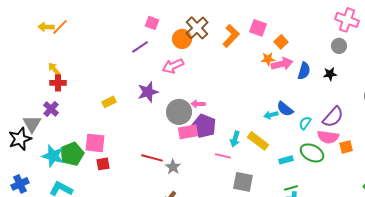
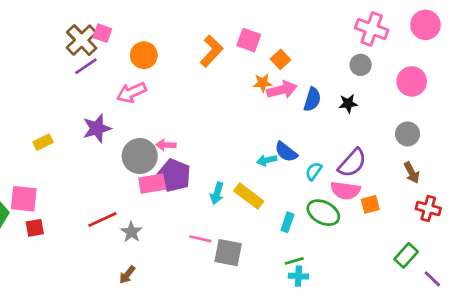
brown cross: (197, 28) -> (82, 40), moved
pink line: (223, 156) -> (200, 239), moved
red line: (152, 158) -> (102, 220), turned -40
cyan rectangle: (286, 160) -> (287, 222), turned -56

